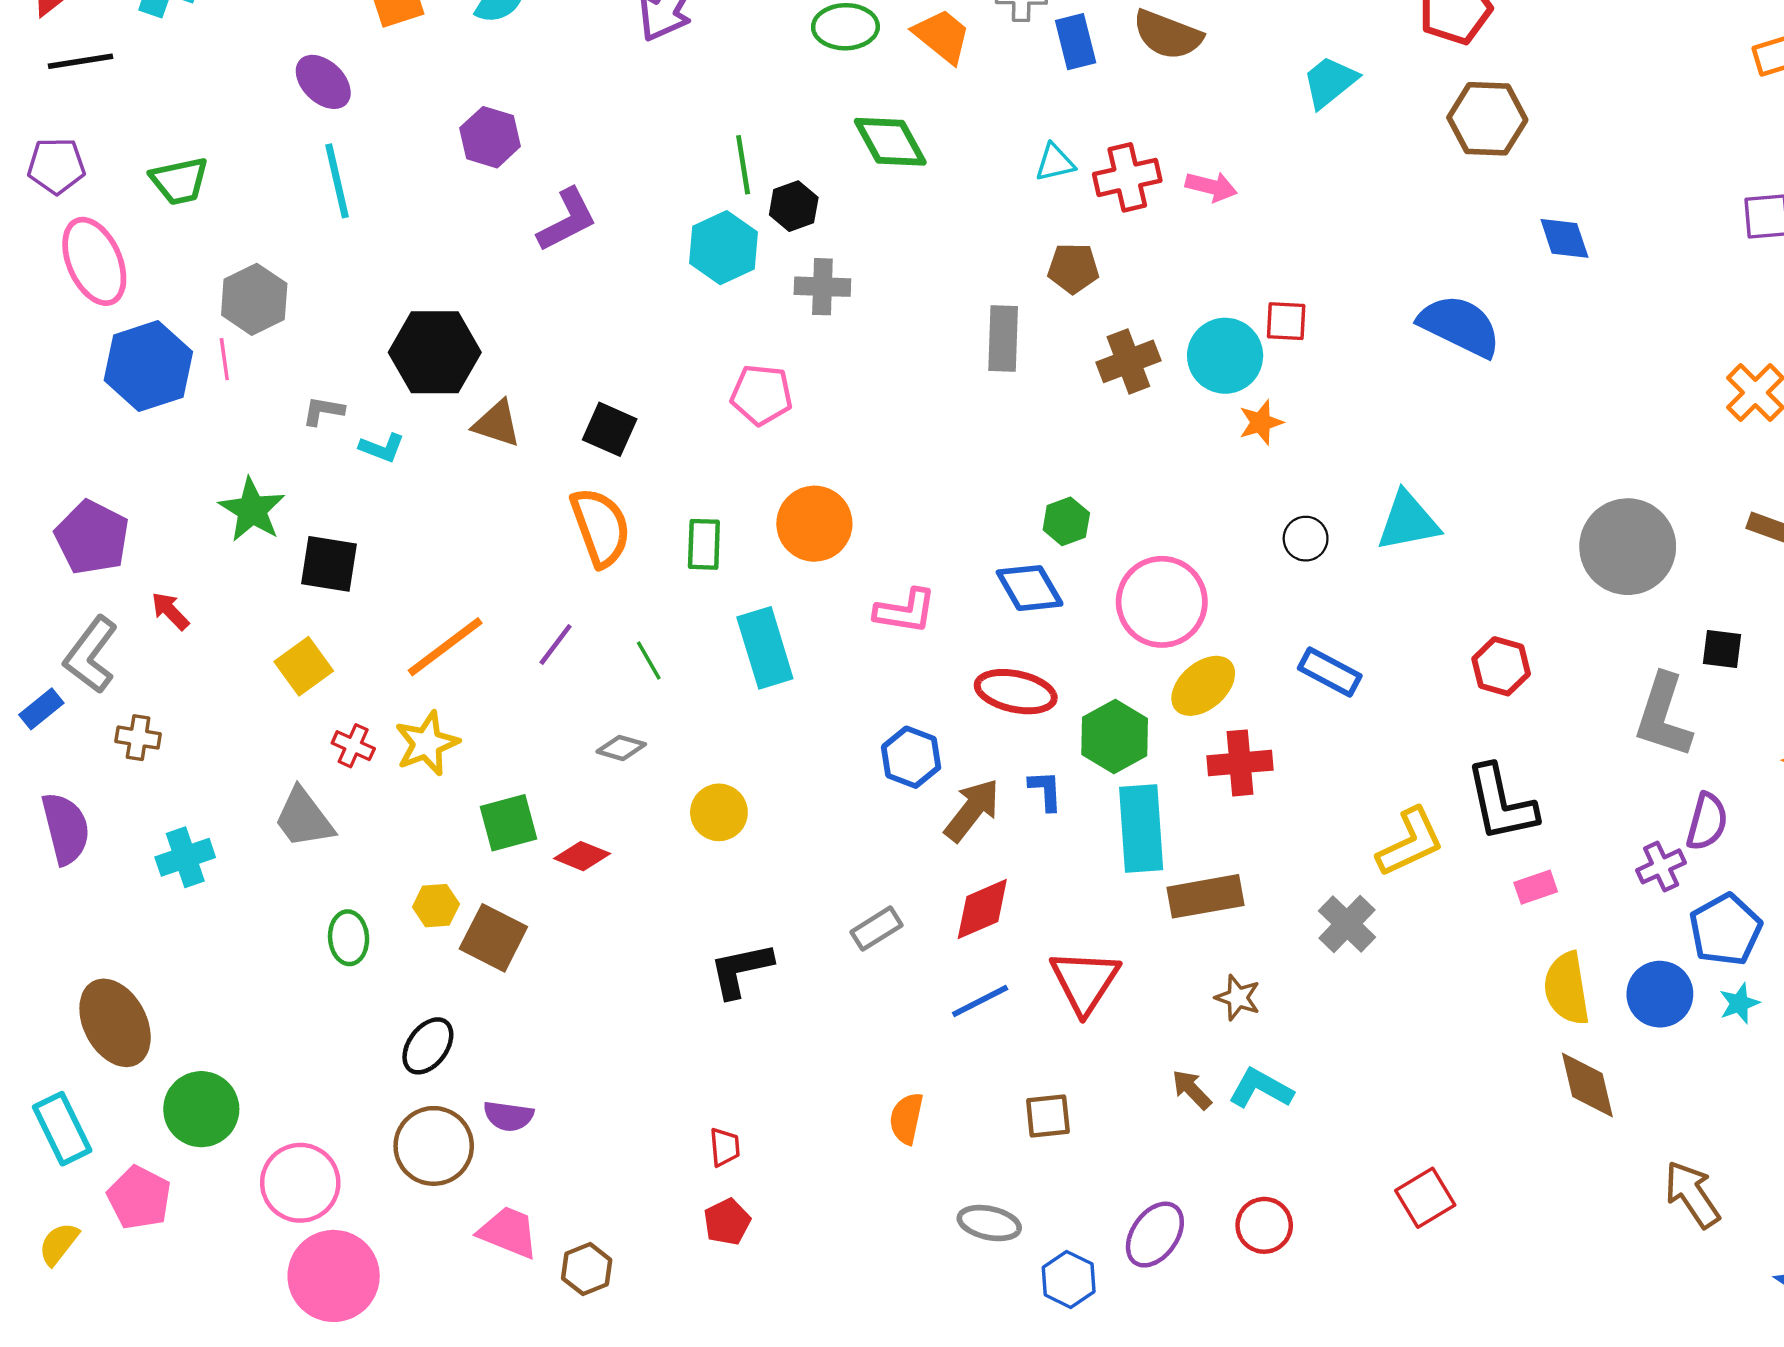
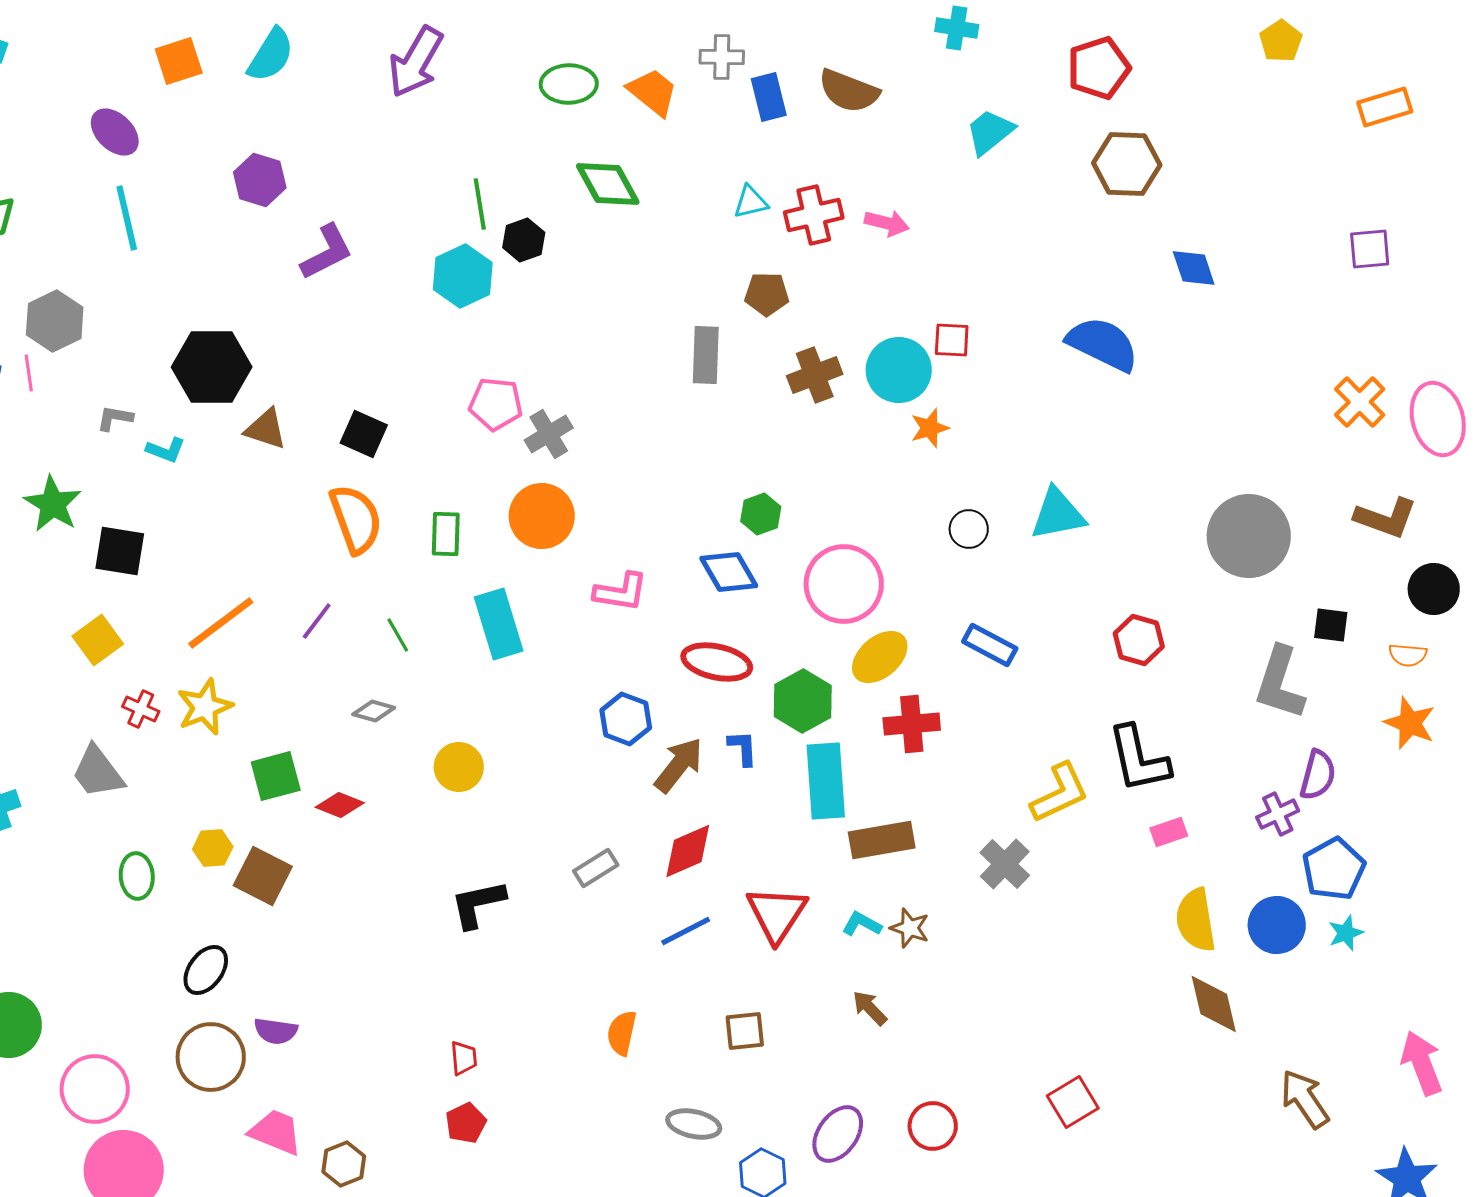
gray cross: (822, 287) -> (549, 434), moved, turned -33
cyan L-shape: (1261, 1088) -> (862, 924), moved, size x0.7

